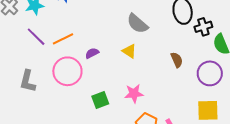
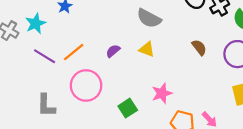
purple semicircle: (92, 53) -> (113, 51), moved

